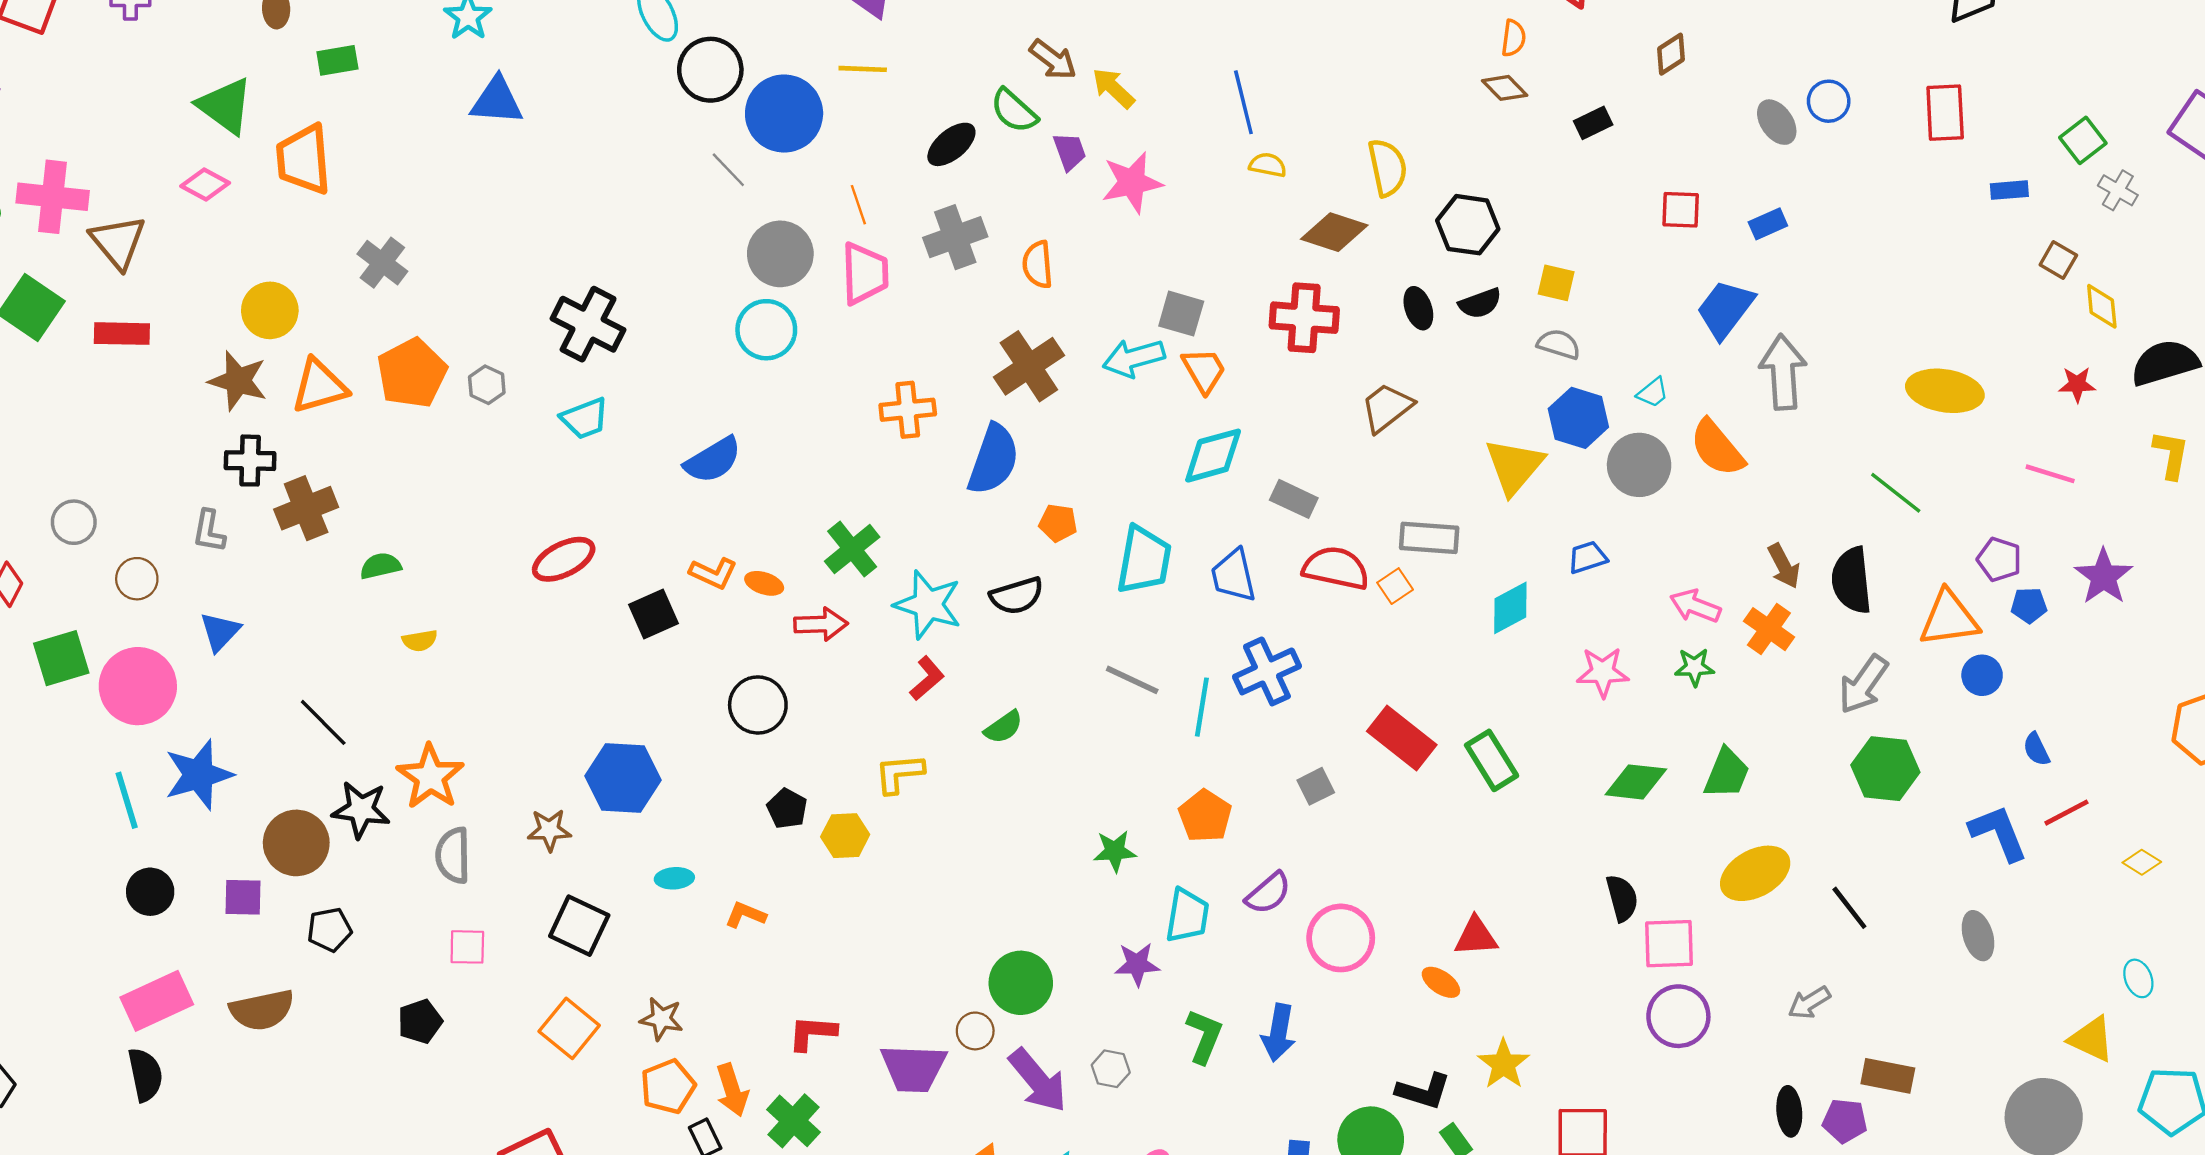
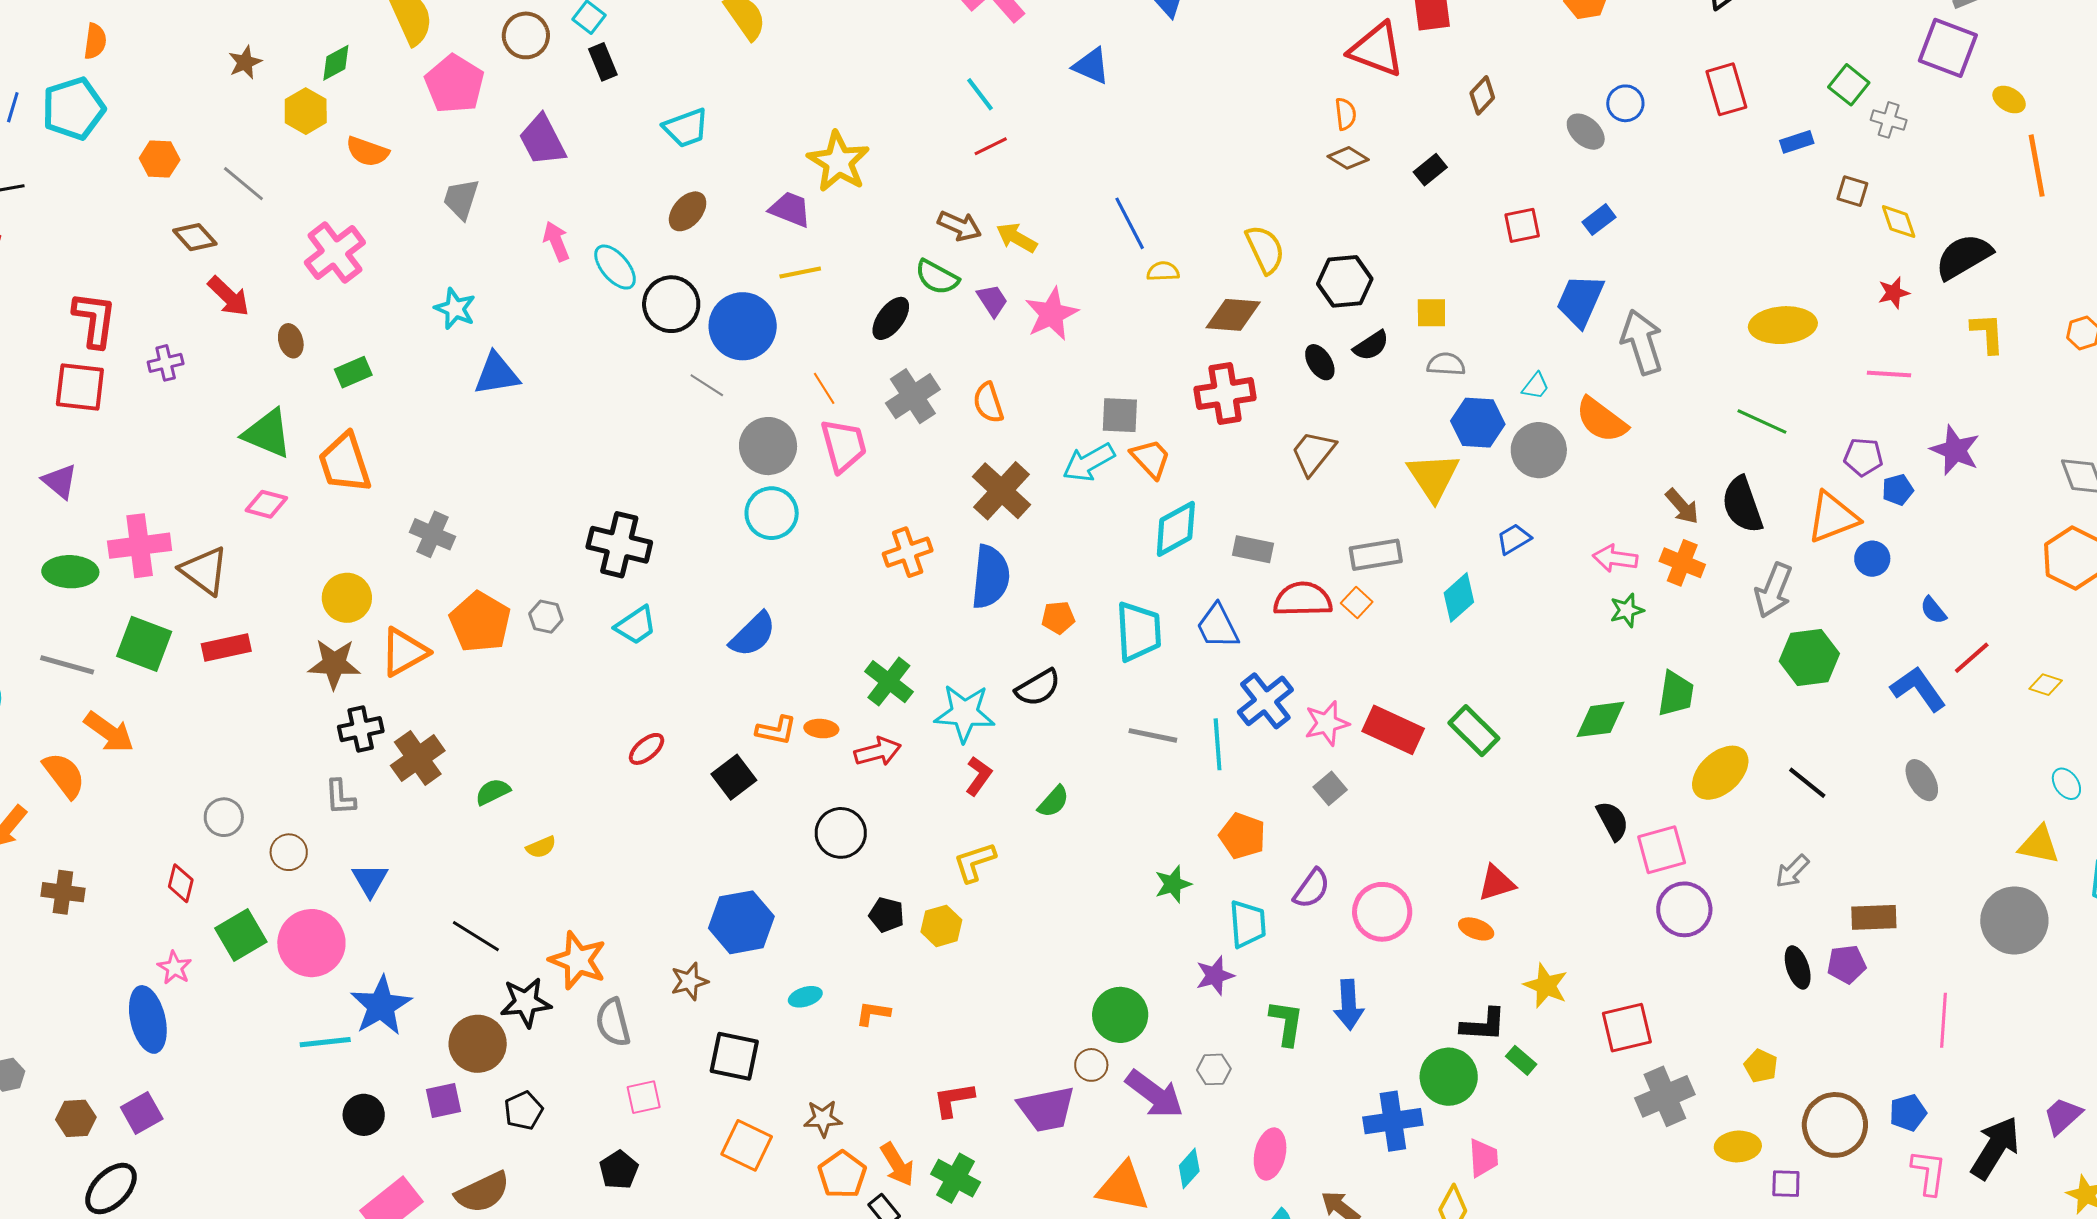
red ellipse: (564, 559) -> (647, 749), size x0.7
pink star: (1603, 672) -> (1327, 723), moved
cyan line: (127, 800) -> (325, 1042), turned -66

